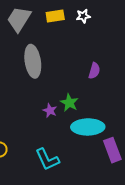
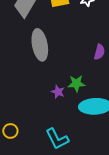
green star: (69, 103) -> (76, 84), turned -30

